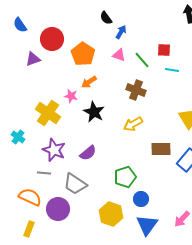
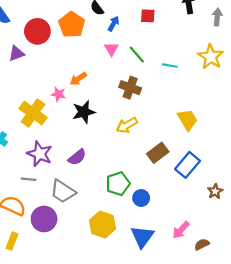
red square: (164, 50) -> (148, 16), moved
orange pentagon: (83, 54) -> (72, 25), moved
pink triangle: (119, 55) -> (111, 49), turned 40
black star: (94, 112) -> (84, 112), turned 30
brown rectangle: (161, 149) -> (158, 153), turned -36
blue circle: (141, 199) -> (141, 198), moved

